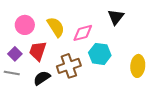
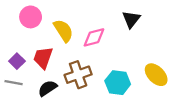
pink circle: (25, 25) -> (31, 17), moved
cyan hexagon: (100, 54) -> (118, 83), moved
yellow ellipse: (138, 66) -> (156, 75), turned -50

